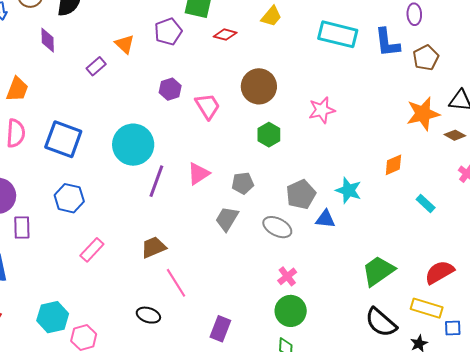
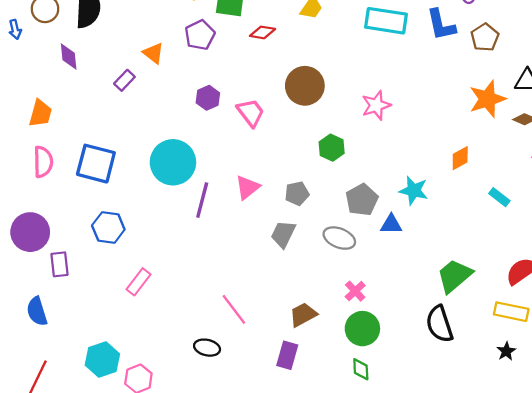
green hexagon: (269, 135) -> (332, 148), moved
brown trapezoid: (154, 247) -> (303, 315), moved
black semicircle: (381, 322) -> (439, 324), moved, turned 36

